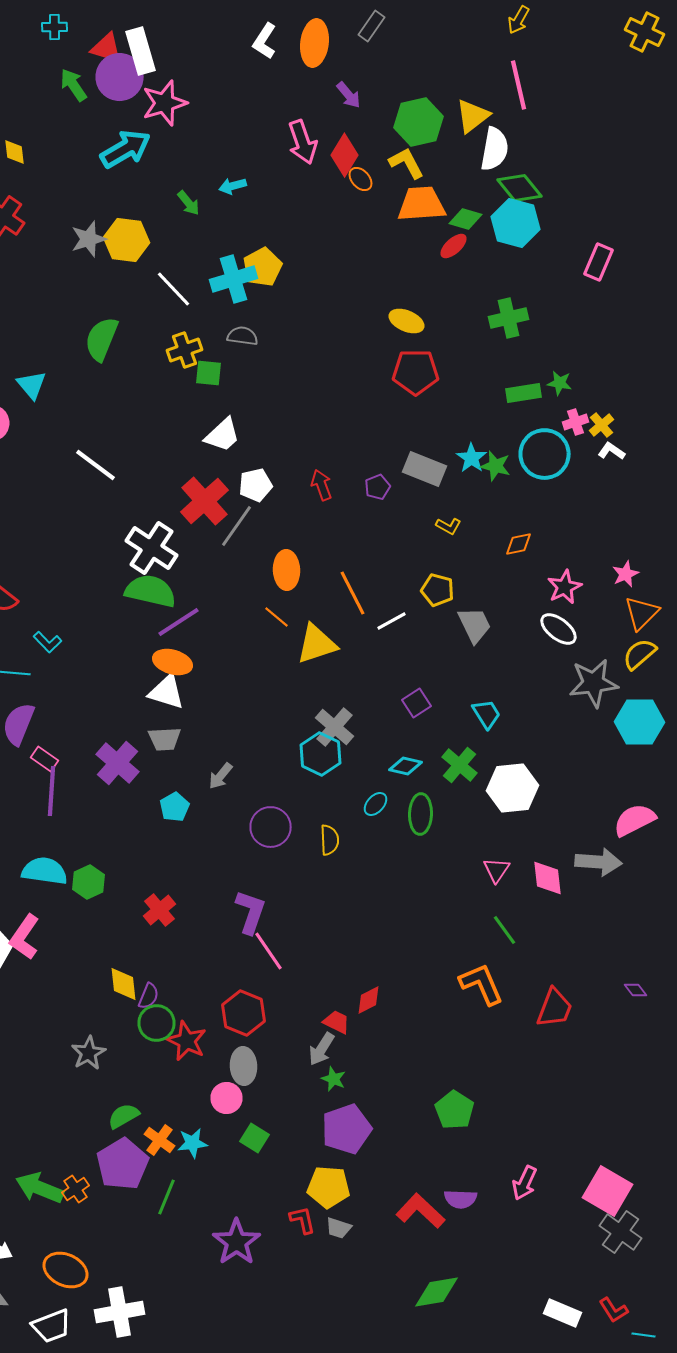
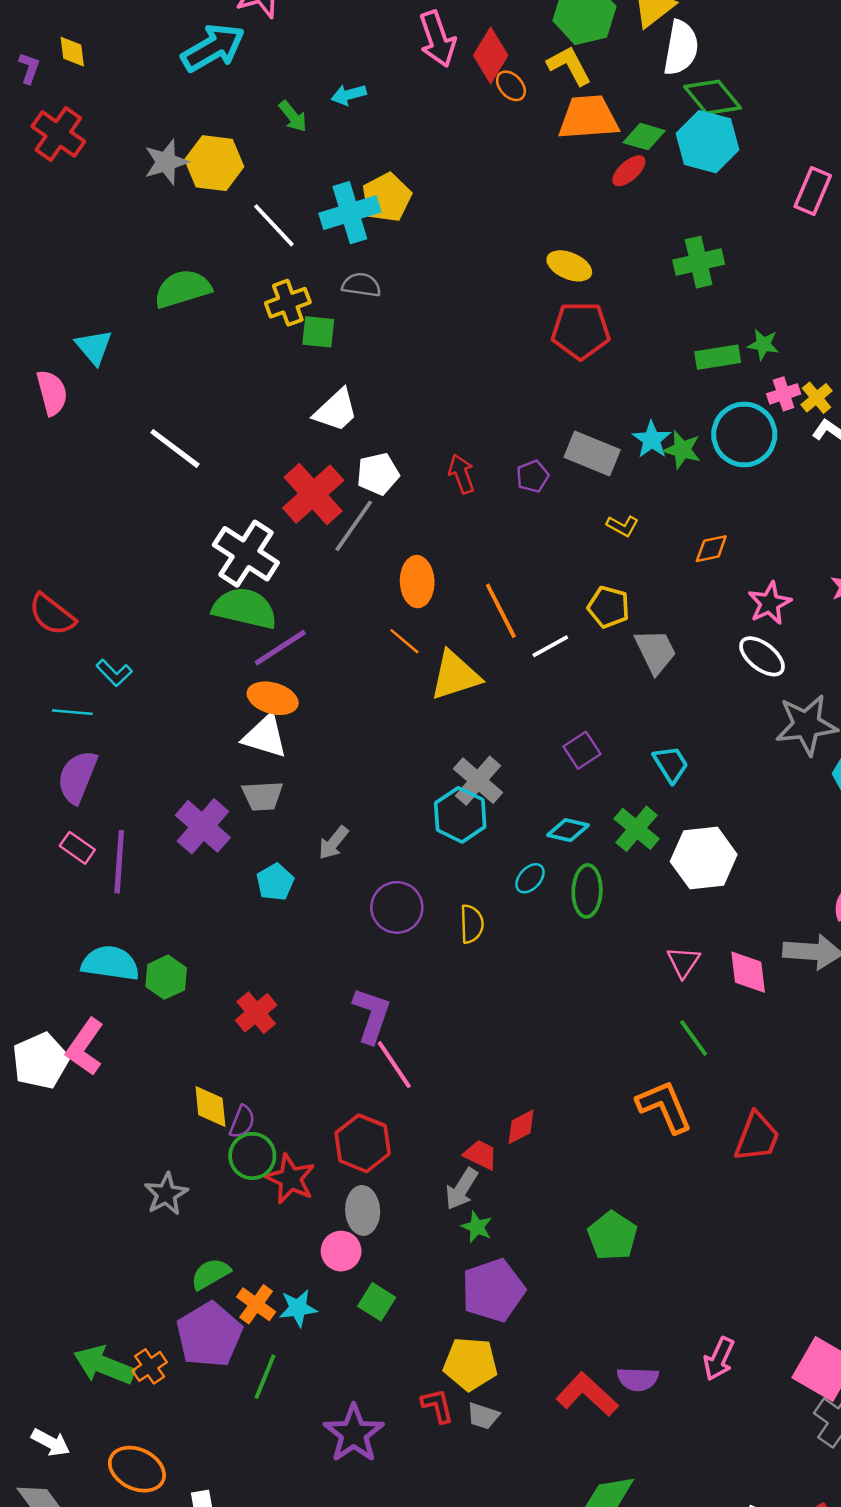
green semicircle: (102, 339) -> (183, 289), turned 51
pink rectangle: (44, 759) -> (77, 848), moved
green pentagon: (454, 1110) -> (612, 1236), moved

